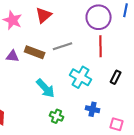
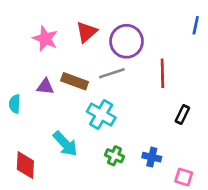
purple circle: (99, 17) -> (126, 41), moved
cyan cross: (81, 77) -> (101, 114), moved
cyan arrow: (46, 88) -> (65, 144), moved
green cross: (57, 116) -> (114, 156), moved

